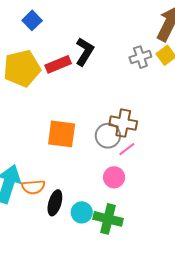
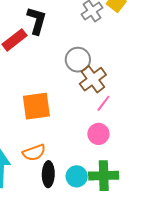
brown cross: (123, 123) -> (93, 79), turned -32
gray circle: (108, 136) -> (78, 60), moved
orange semicircle: (33, 187) -> (34, 153), moved

